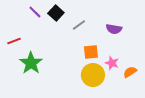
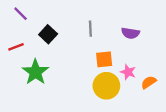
purple line: (35, 12) -> (21, 14), moved
black square: (56, 13) -> (48, 34), moved
gray line: (79, 25) -> (90, 29), turned -56

